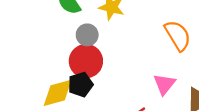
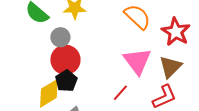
pink triangle: (164, 84) -> (137, 61), size x1.4

